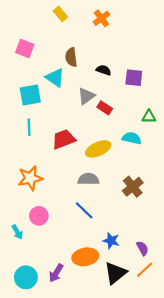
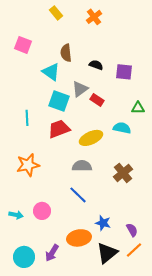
cyan square: (30, 95) -> (59, 101), moved, turned 30
pink circle: (39, 216) -> (42, 211), moved
cyan arrow: (17, 232) -> (16, 215), turned -48

